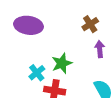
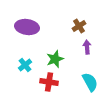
cyan cross: (37, 73) -> (25, 65), moved

